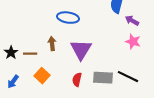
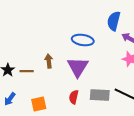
blue ellipse: (68, 18) -> (83, 40), moved
orange square: (42, 76) -> (39, 104), moved, turned 35

